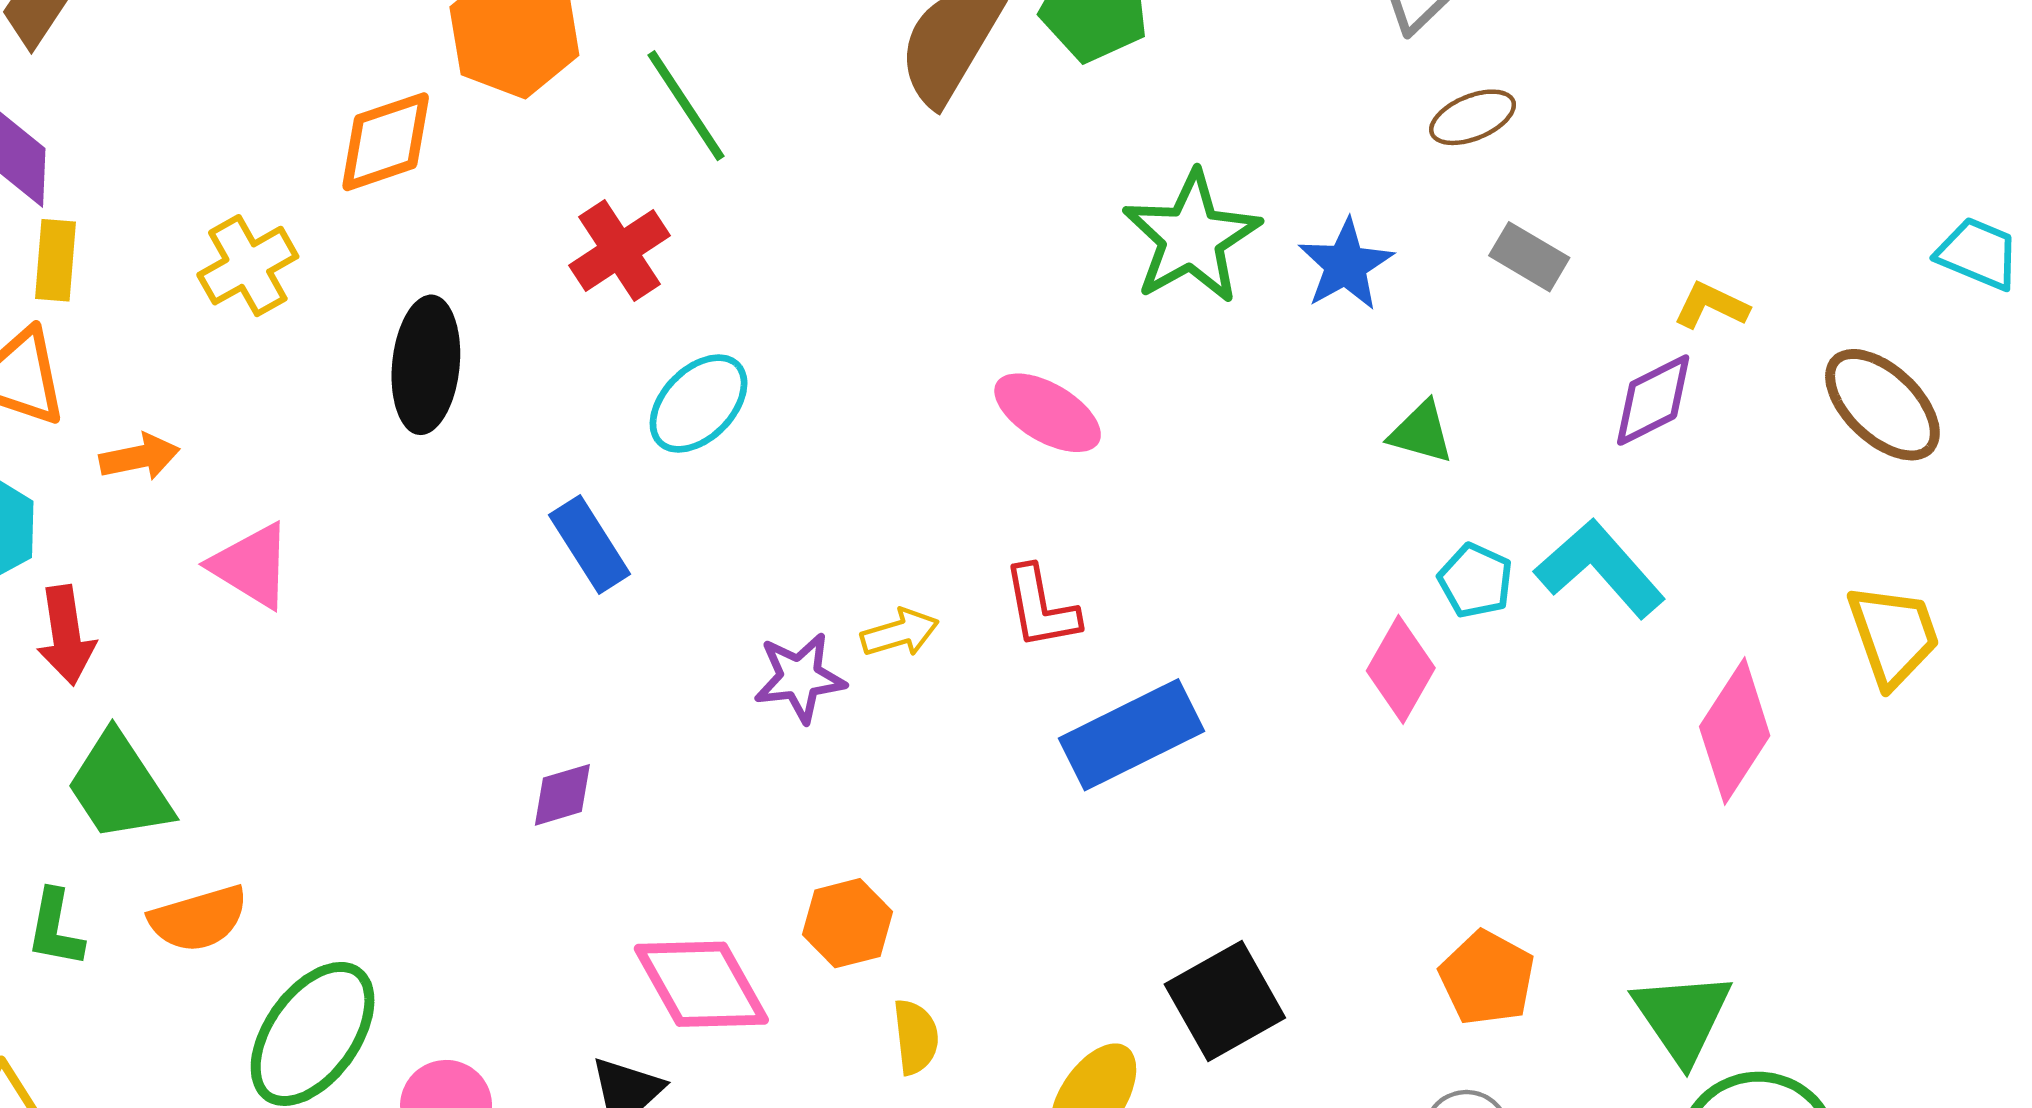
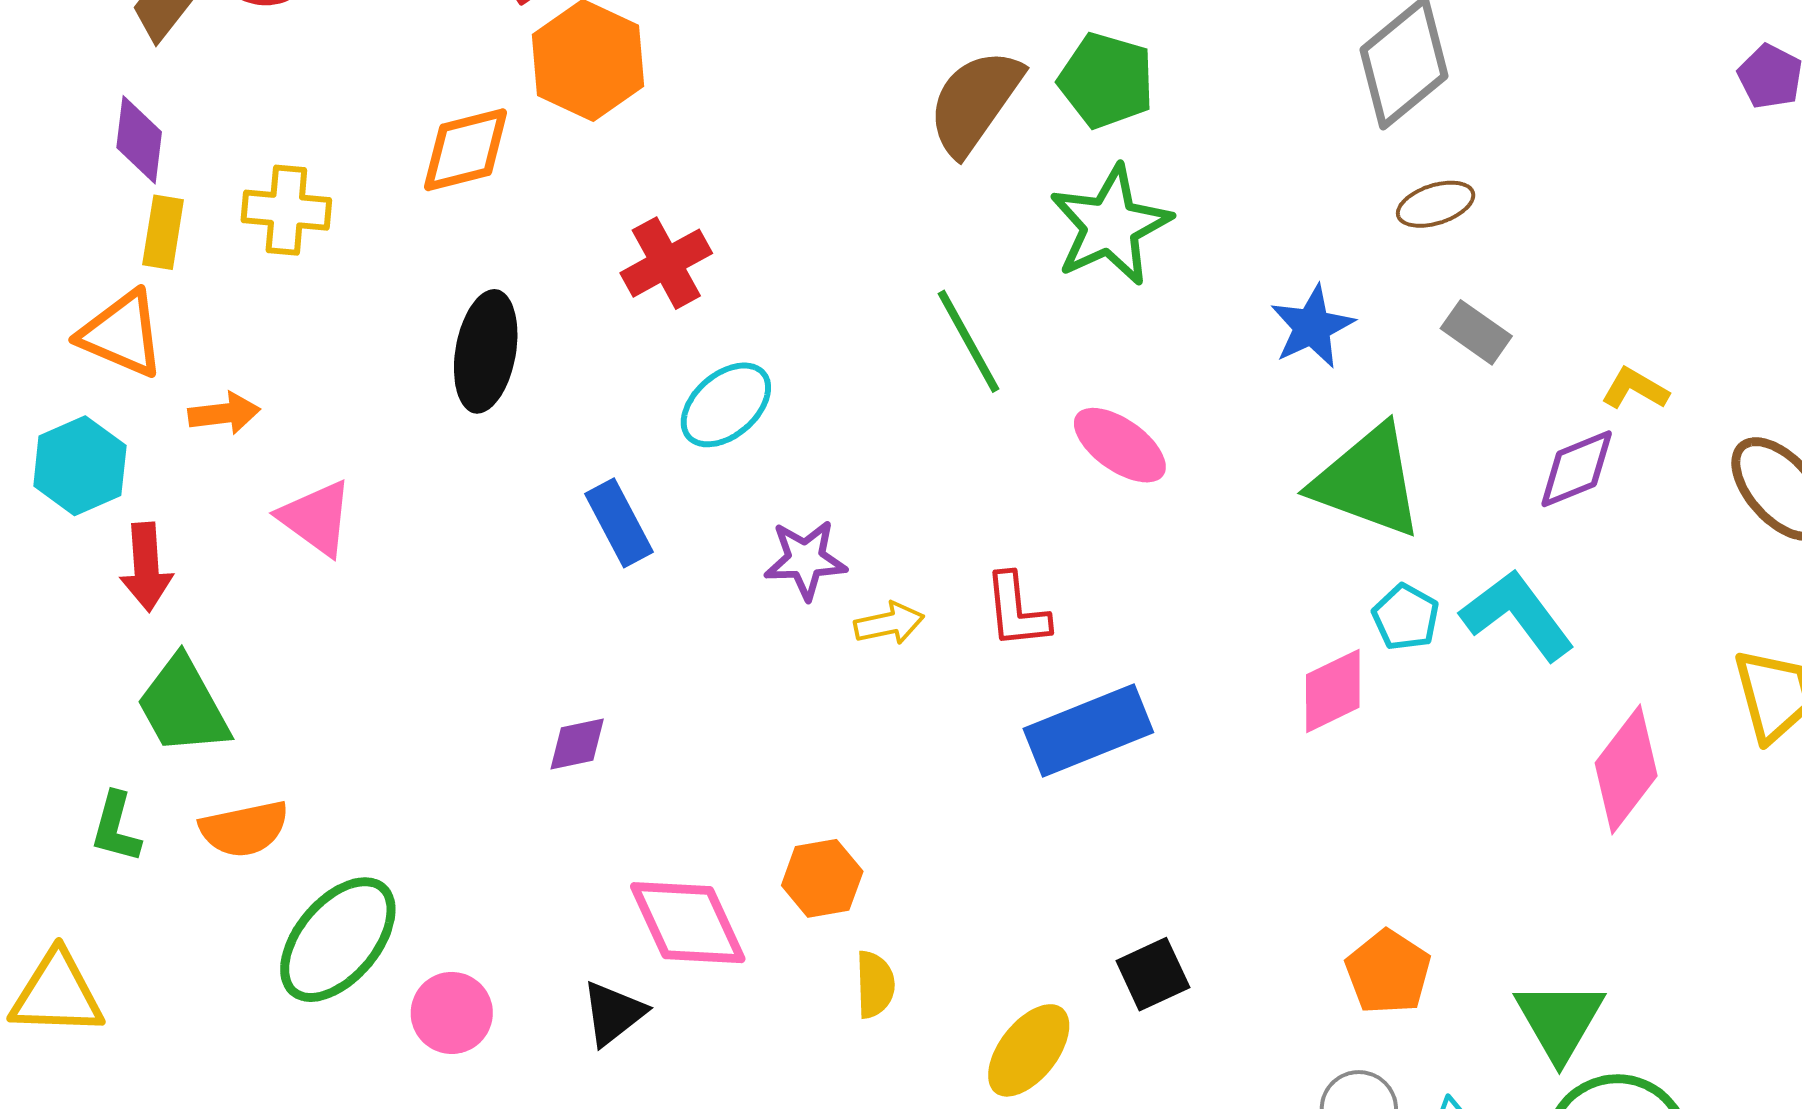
green line: (686, 106) -> (969, 341), moved
green star: (1192, 237) -> (1110, 225), moved
yellow cross: (248, 266) -> (286, 210), moved, turned 30
pink ellipse: (1048, 413) -> (1120, 445), moved
green triangle: (1421, 432) -> (1368, 481), size x2.0
pink diamond: (1401, 669) -> (1333, 691), turned 30
purple star: (800, 678) -> (805, 560), moved
black square: (1225, 1001) -> (1153, 974), size x0.7

